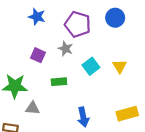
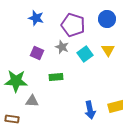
cyan square: (91, 66) -> (85, 54), moved
yellow triangle: (120, 66) -> (108, 50), moved
blue arrow: (83, 117) -> (90, 110), moved

